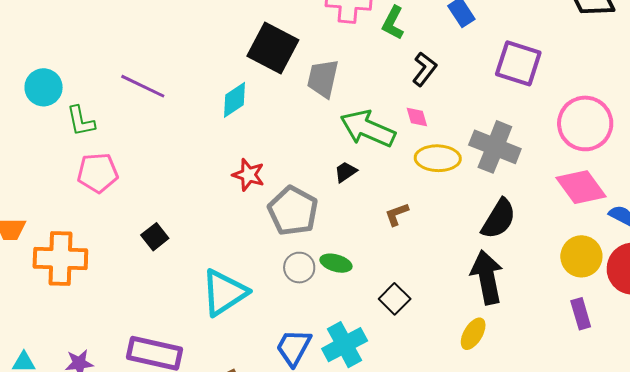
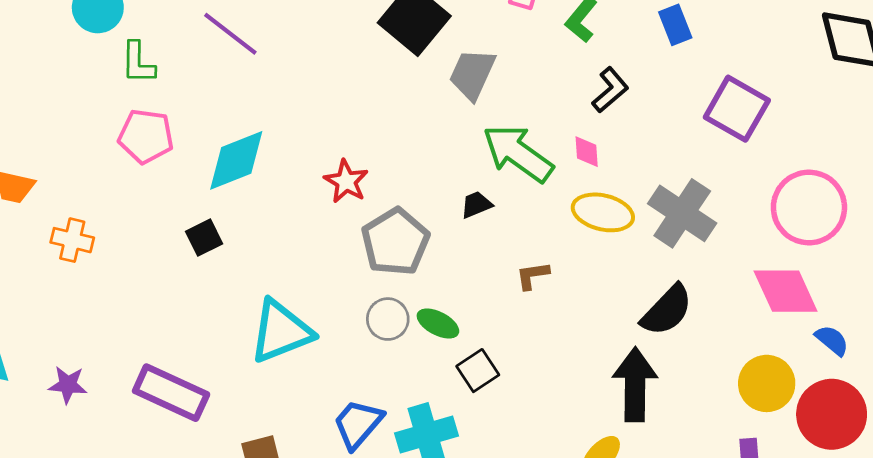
cyan diamond: (234, 100) -> (236, 160), moved, size x1.4
orange cross: (60, 259) -> (72, 240), size x0.6
black square: (395, 299) -> (478, 371), moved

